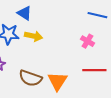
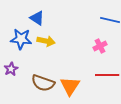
pink cross: (87, 41) -> (100, 46), turned 32

